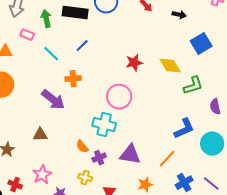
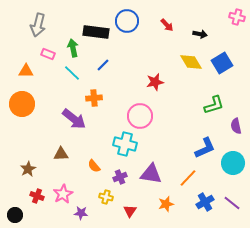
green arrow: (46, 19) -> (73, 48), moved
yellow diamond: (170, 66) -> (191, 62), moved
orange semicircle: (82, 147) -> (94, 166), moved
red cross: (15, 185) -> (37, 196), moved

